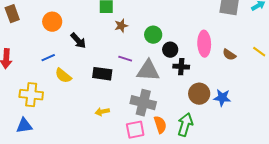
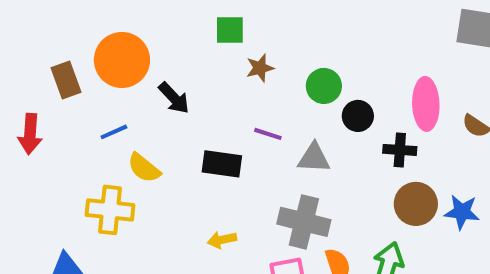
brown rectangle: (12, 14) -> (66, 80), moved
orange circle: (52, 22) -> (122, 60), size x1.4
black cross: (181, 67) -> (400, 150), moved
gray triangle: (148, 71) -> (314, 158), size x0.7
yellow cross: (31, 95) -> (110, 210), moved

